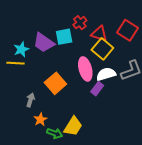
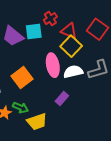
purple rectangle: (97, 89) -> (62, 98), moved
yellow trapezoid: (73, 126) -> (37, 122), turned 35
green arrow: (55, 133) -> (20, 108), moved

